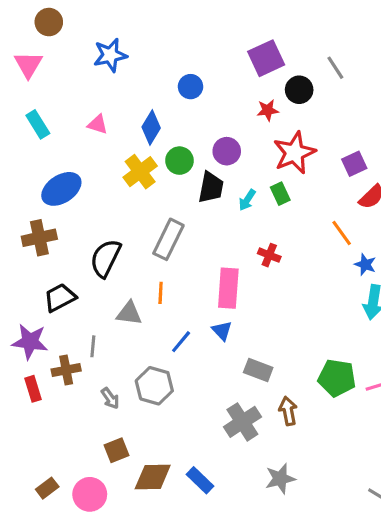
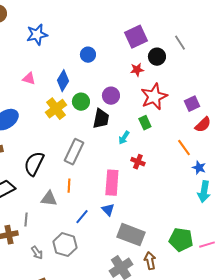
cyan arrow: (247, 200) -> (124, 138), moved
gray rectangle: (258, 370) -> (131, 235), size x1.5

